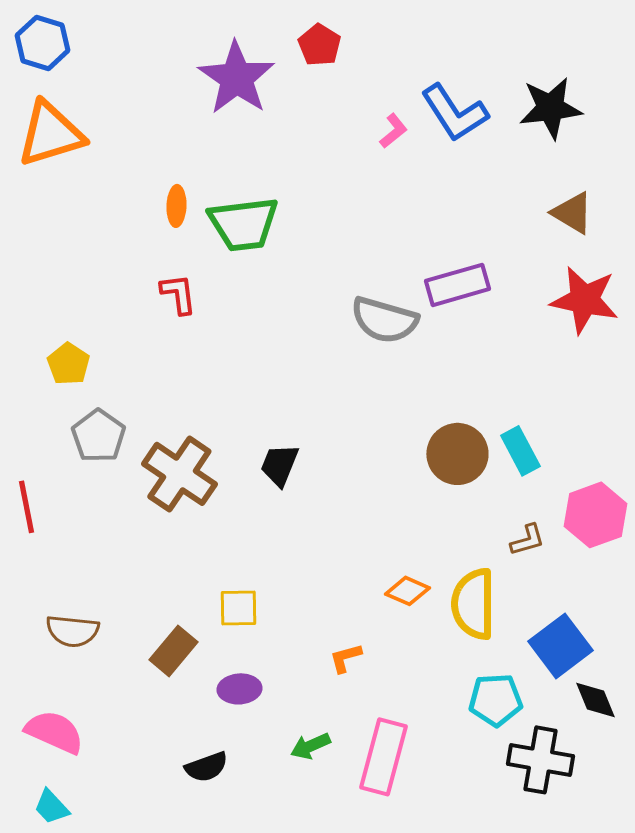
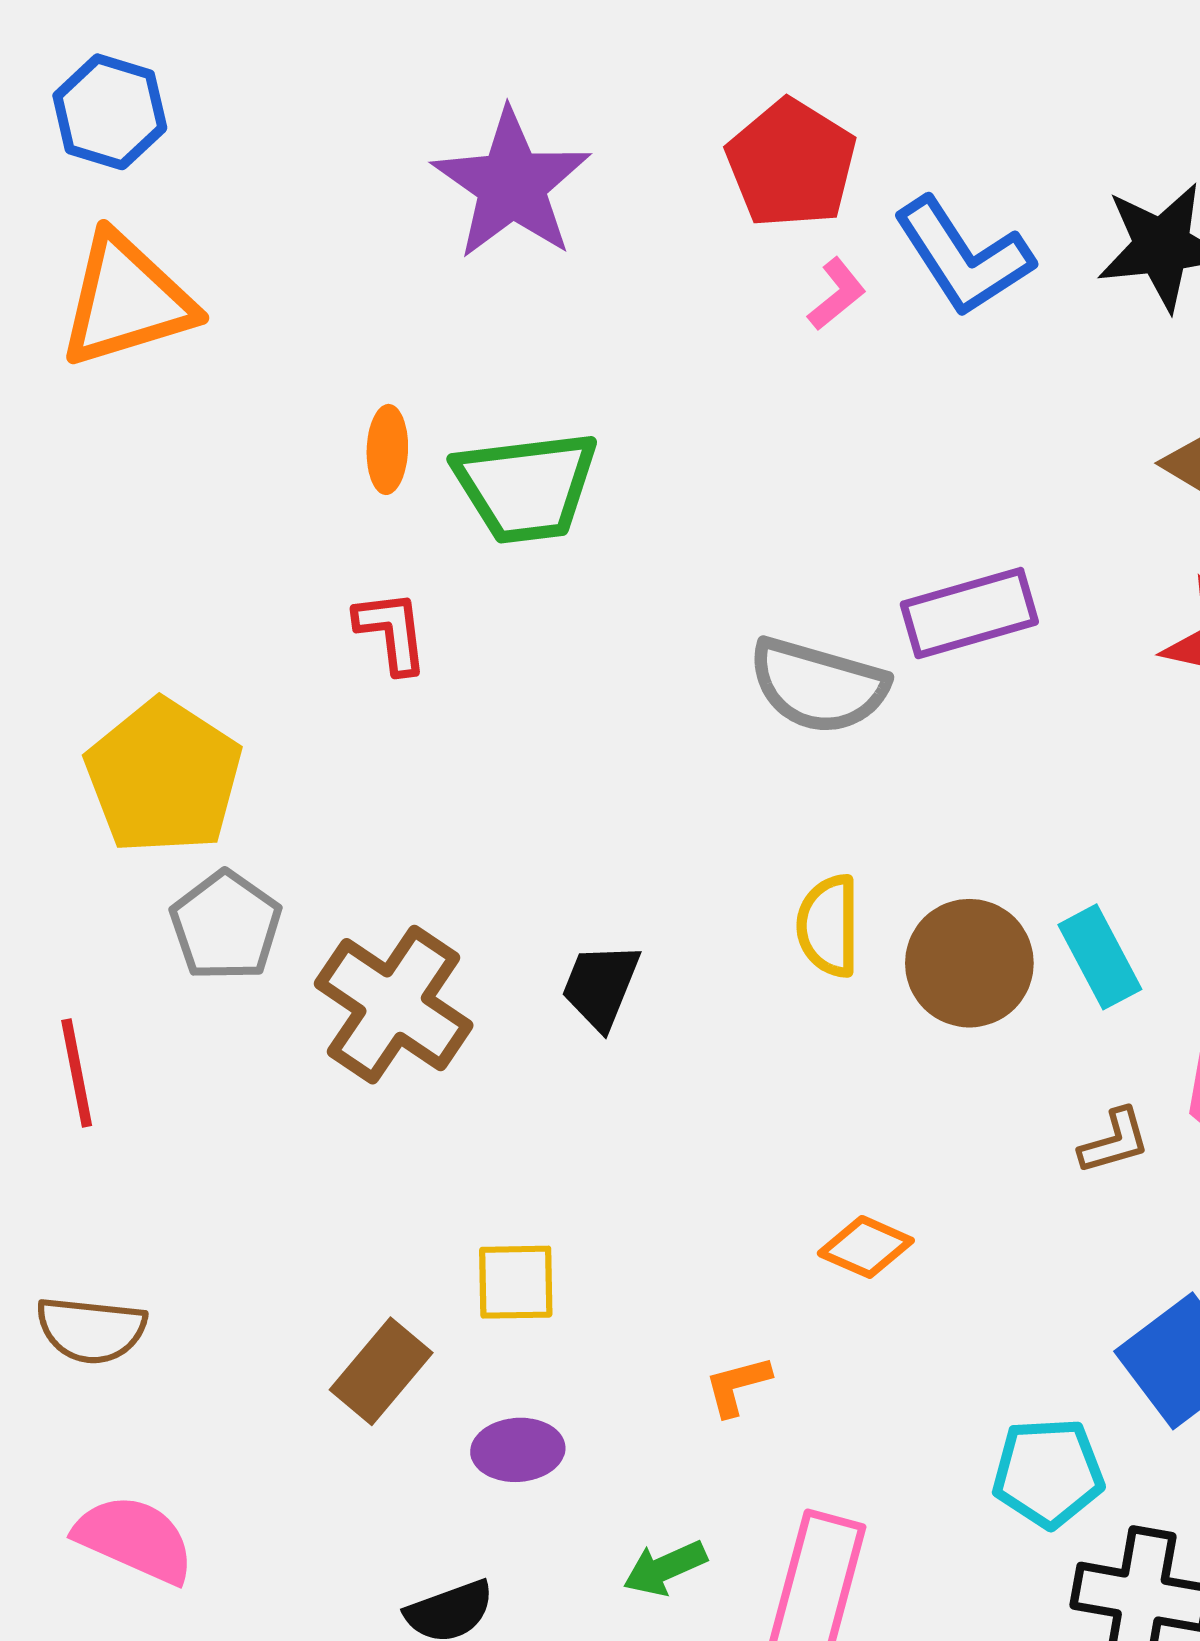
red pentagon: (319, 45) -> (791, 164), moved, size x1.5
yellow pentagon: (68, 364) -> (164, 777), size x1.8
yellow semicircle: (473, 604) -> (829, 926), moved, size x0.7
brown semicircle: (72, 631) -> (91, 1330), moved

